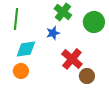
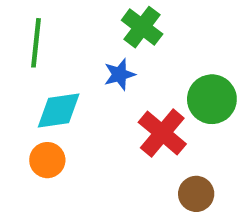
green circle: (94, 22) -> (212, 99), moved
brown circle: (87, 76) -> (196, 194), moved

